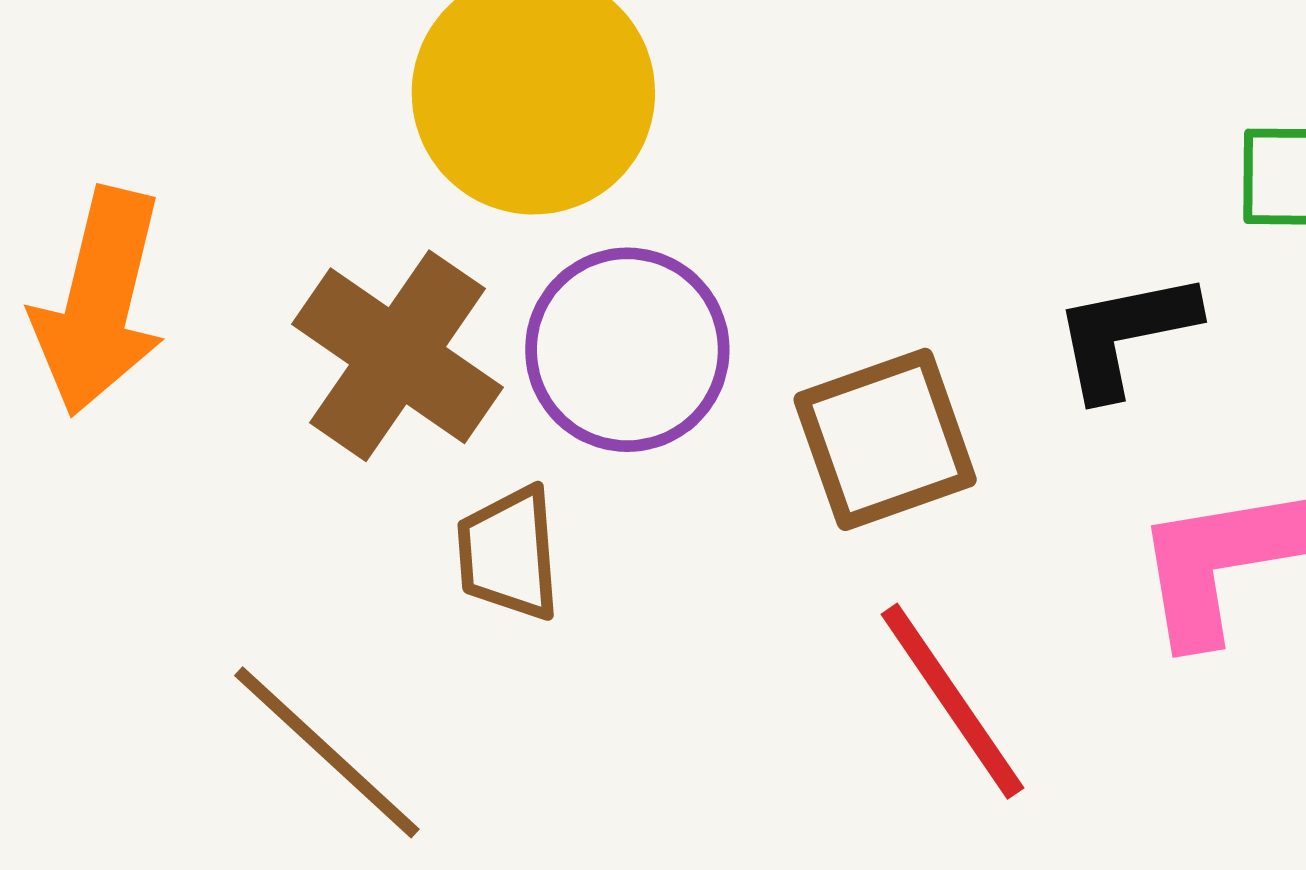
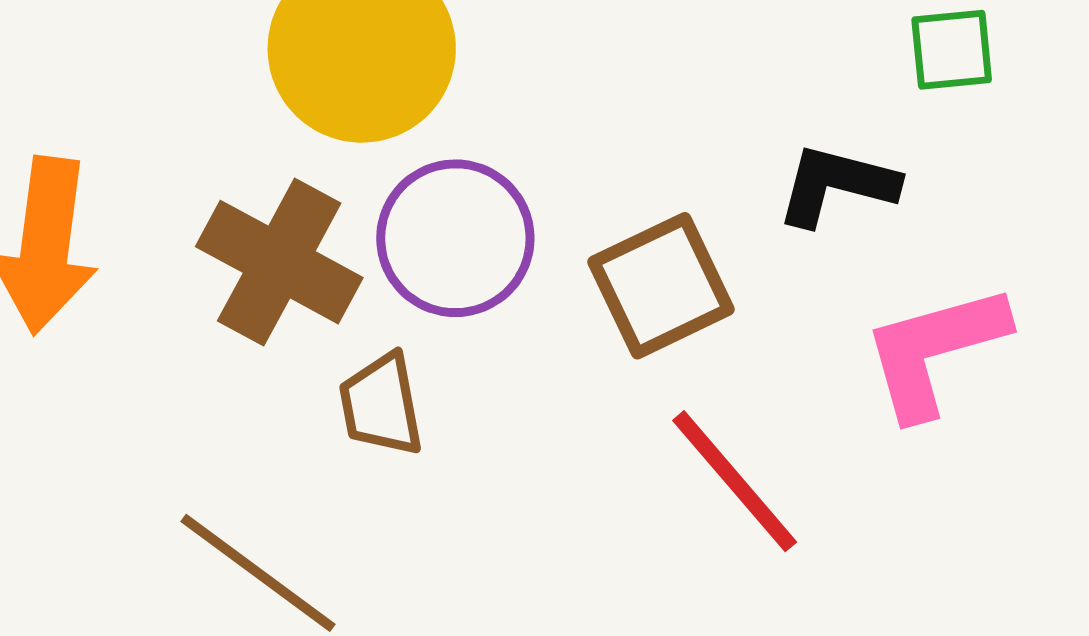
black L-shape: (1125, 334) -> (837, 185), turned 32

